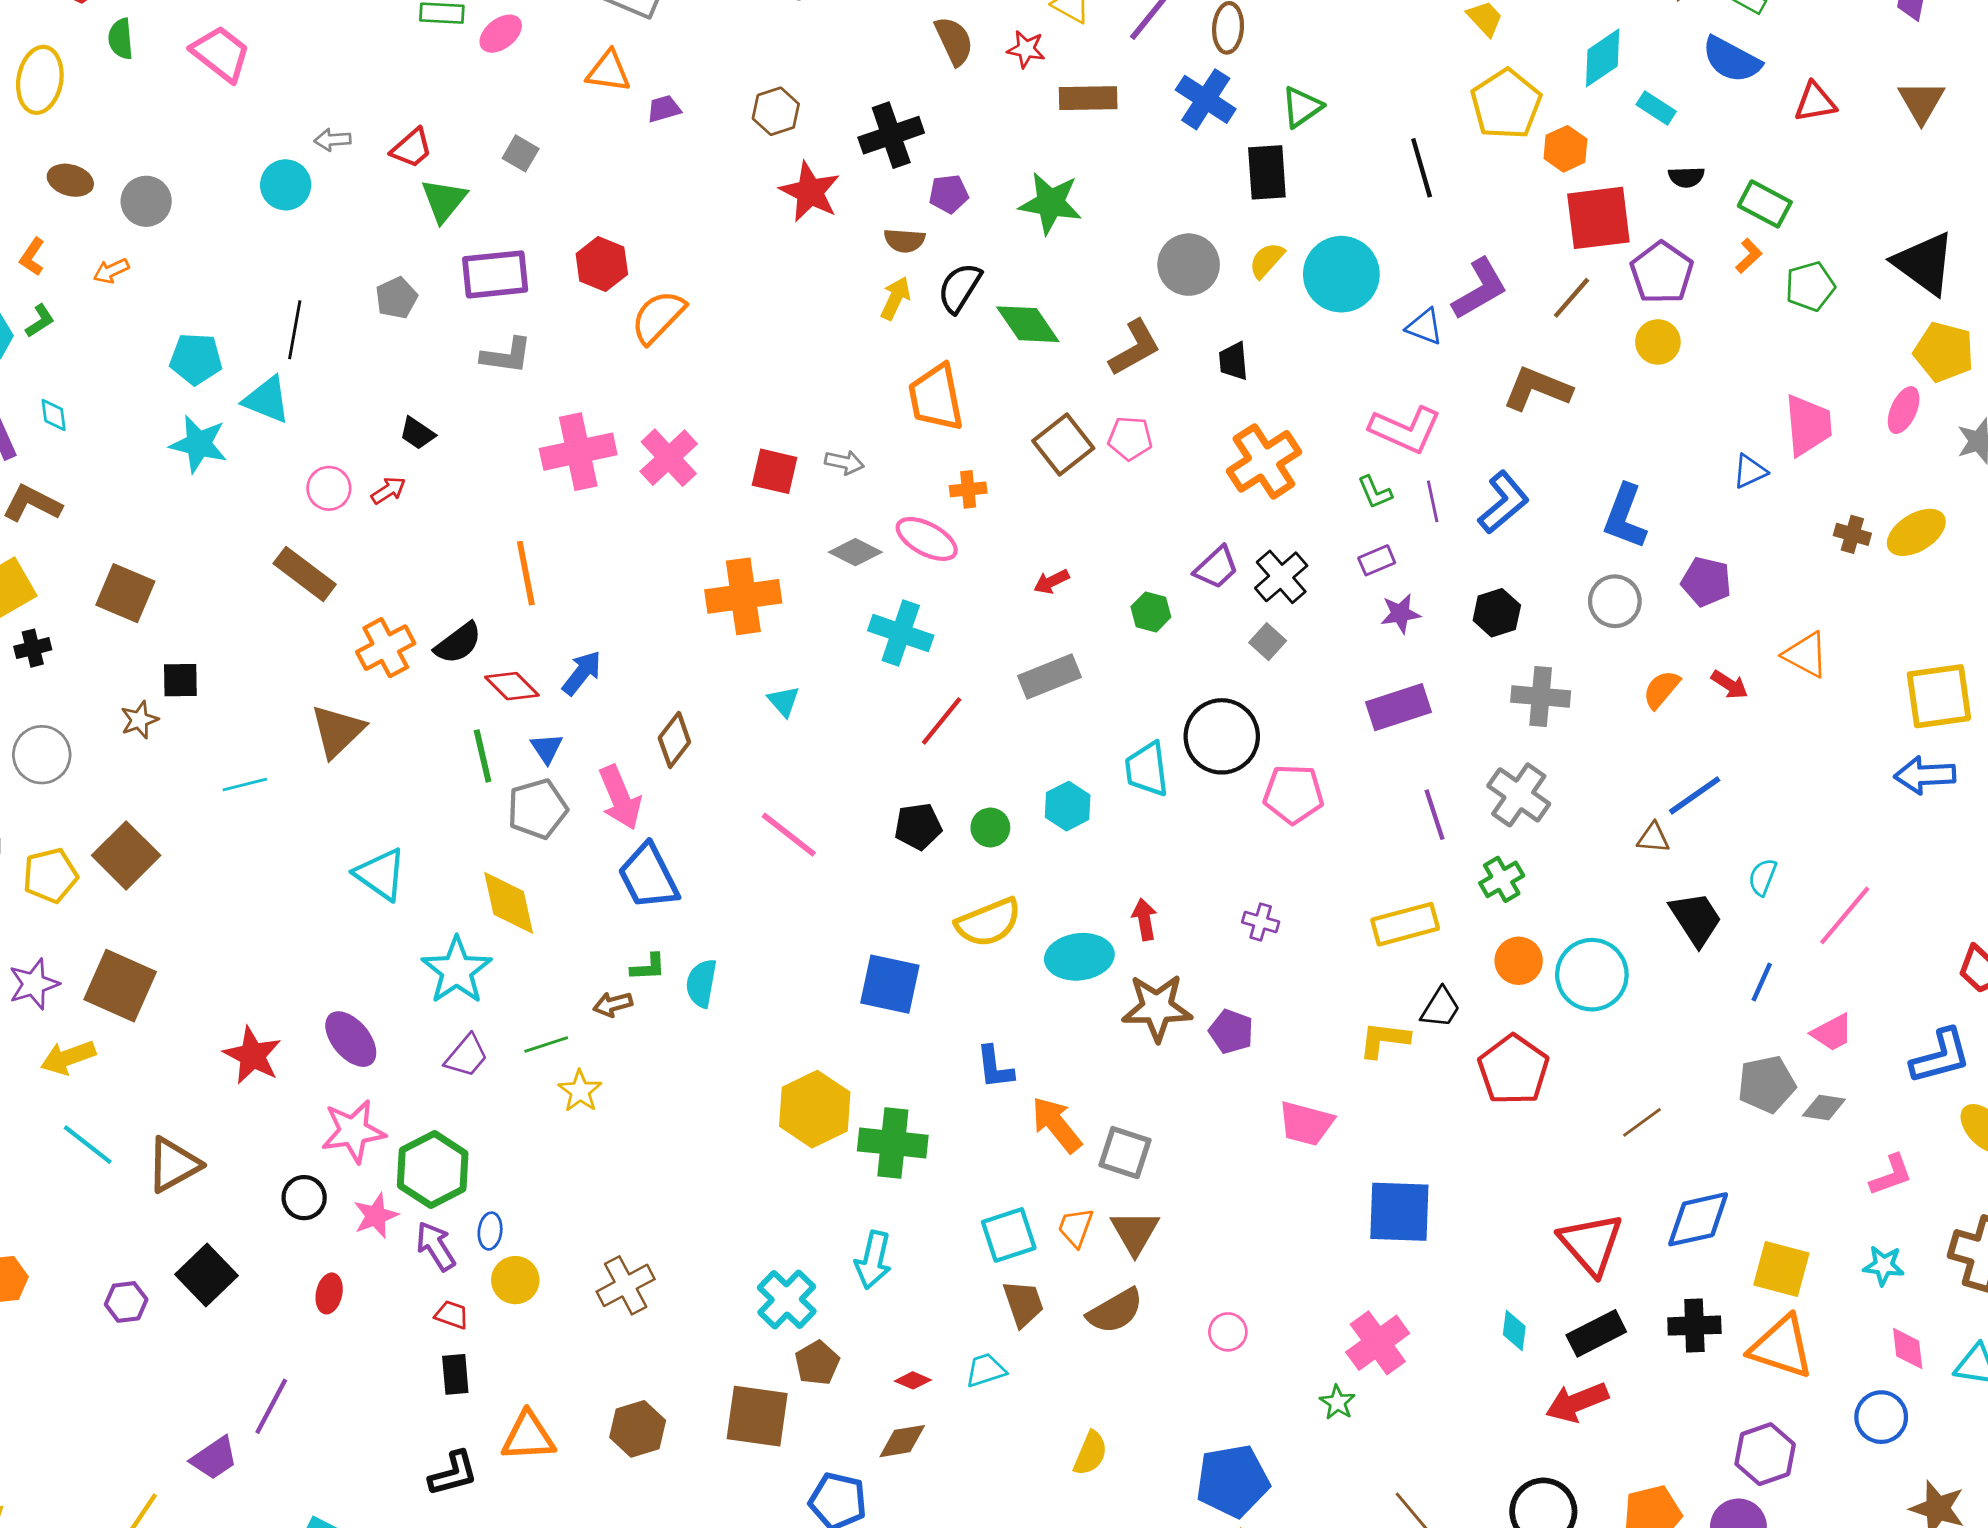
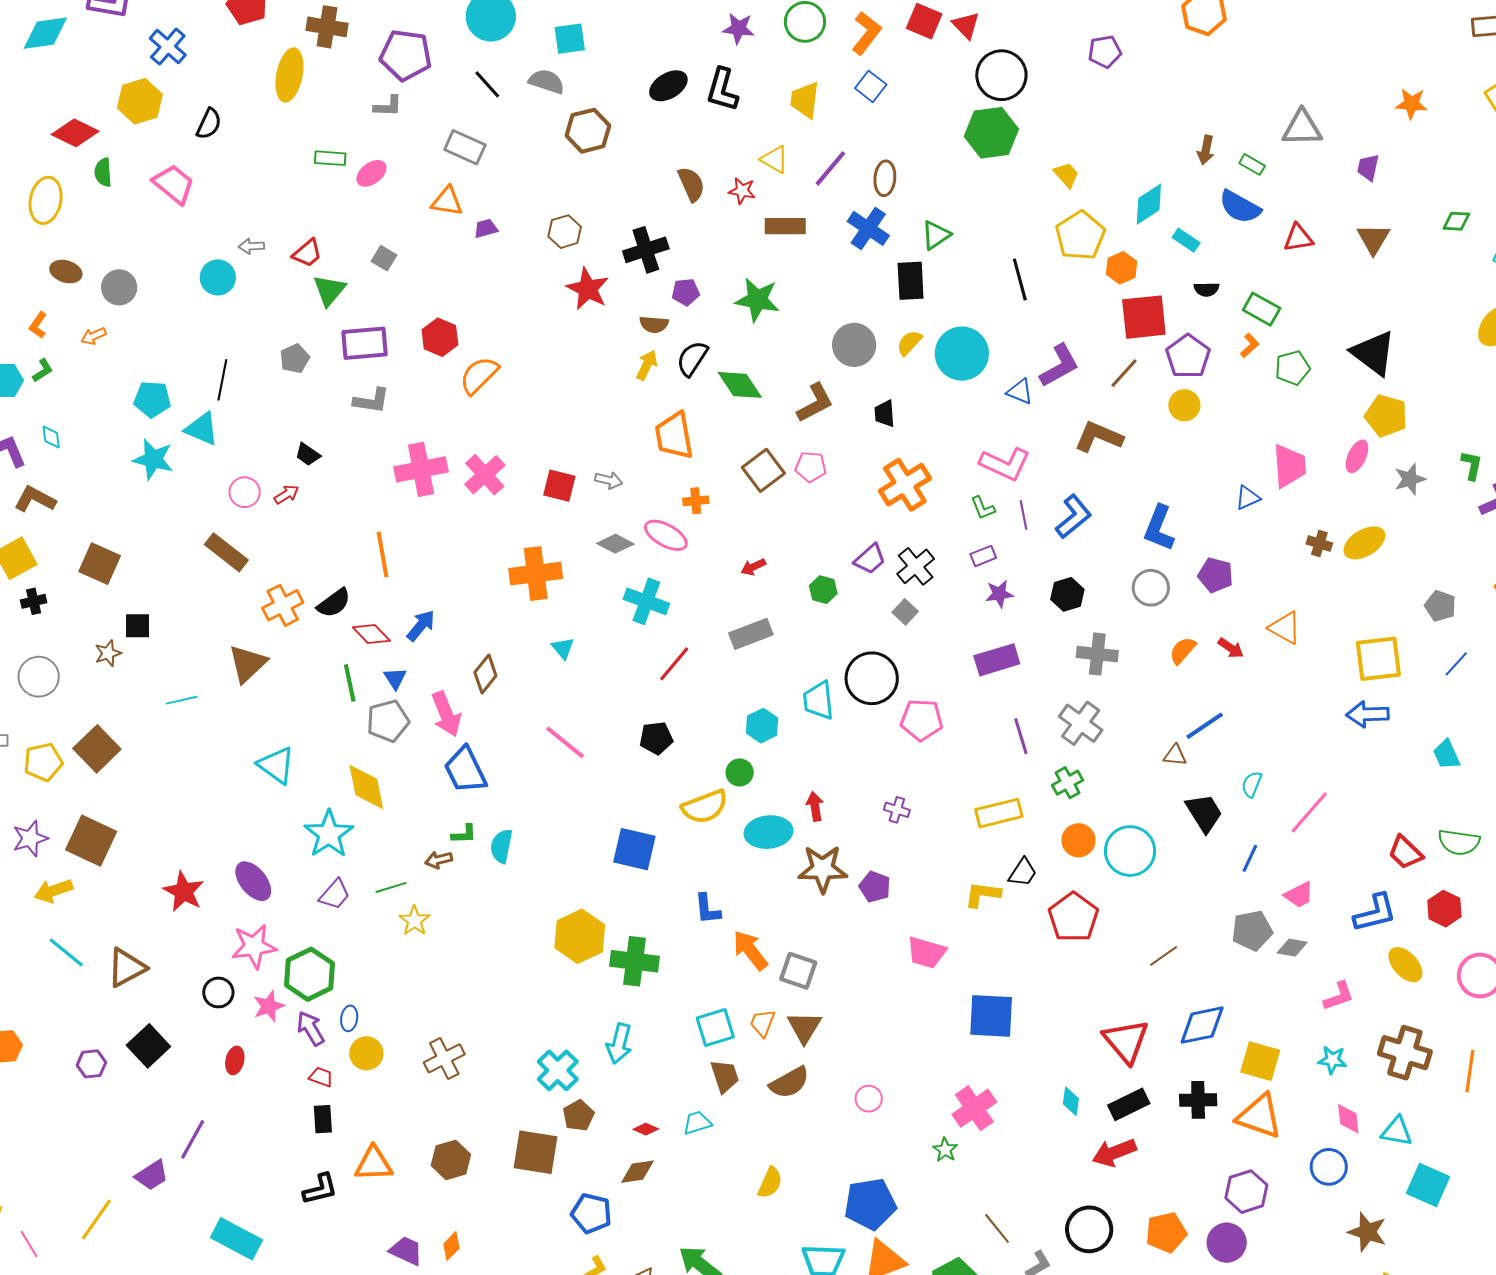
green circle: (990, 828) -> (740, 772), moved

